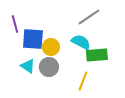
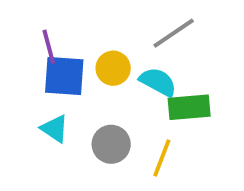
purple line: (15, 24) -> (49, 47), moved
yellow circle: (51, 47) -> (113, 68), moved
gray circle: (49, 67) -> (111, 144), moved

